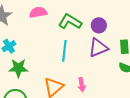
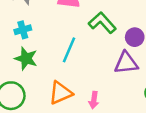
cyan line: (64, 51) -> (69, 50), moved

